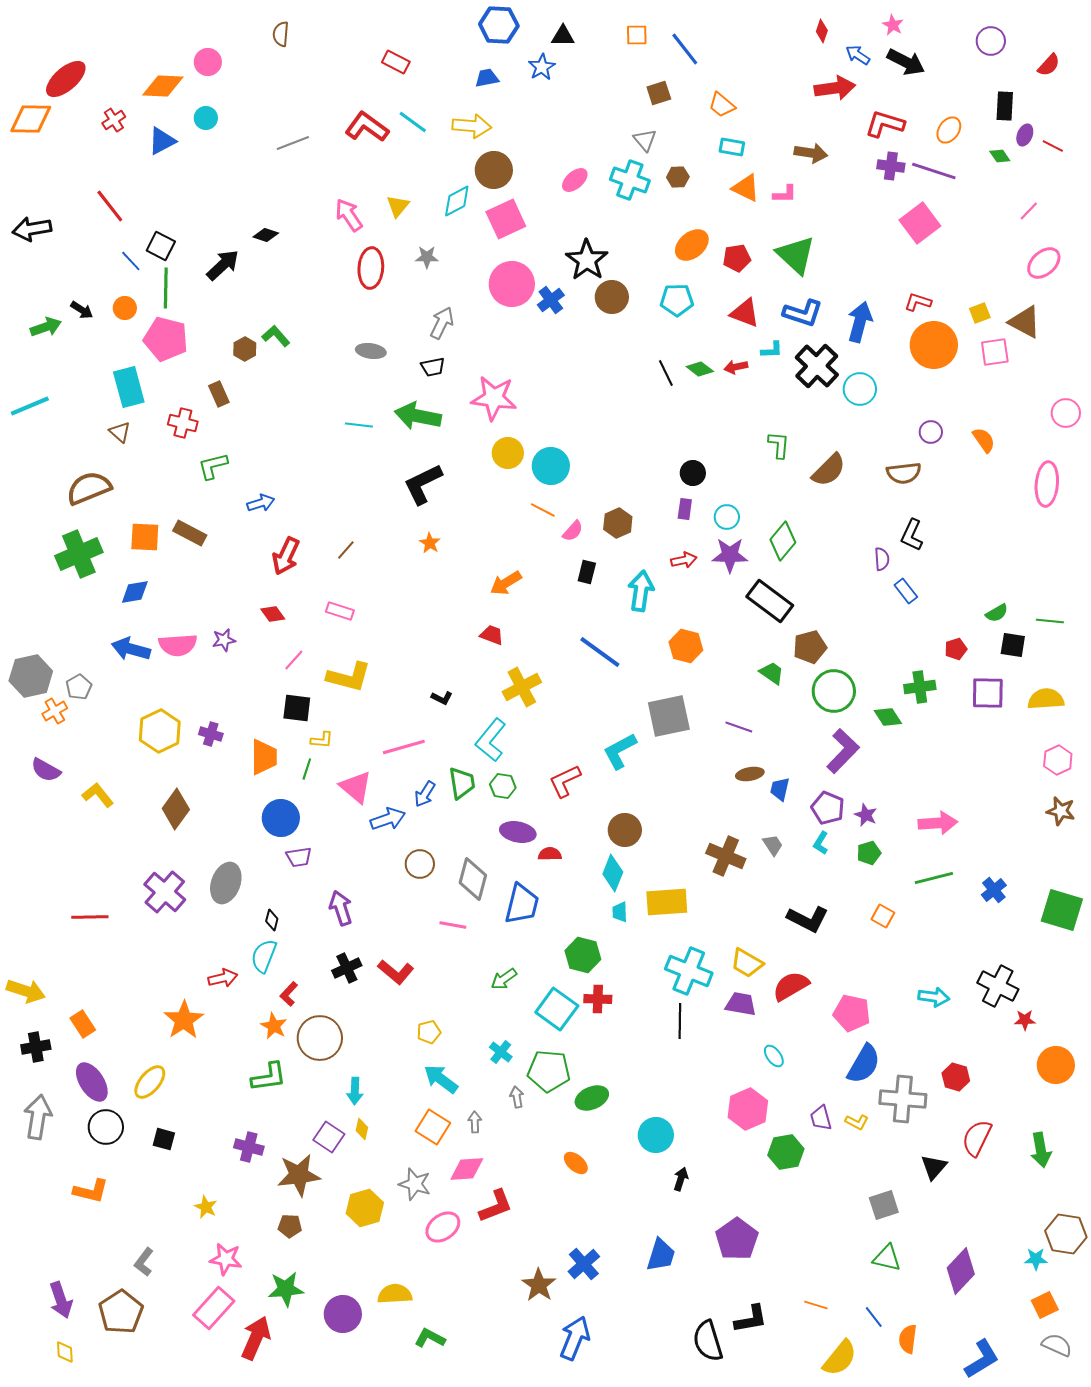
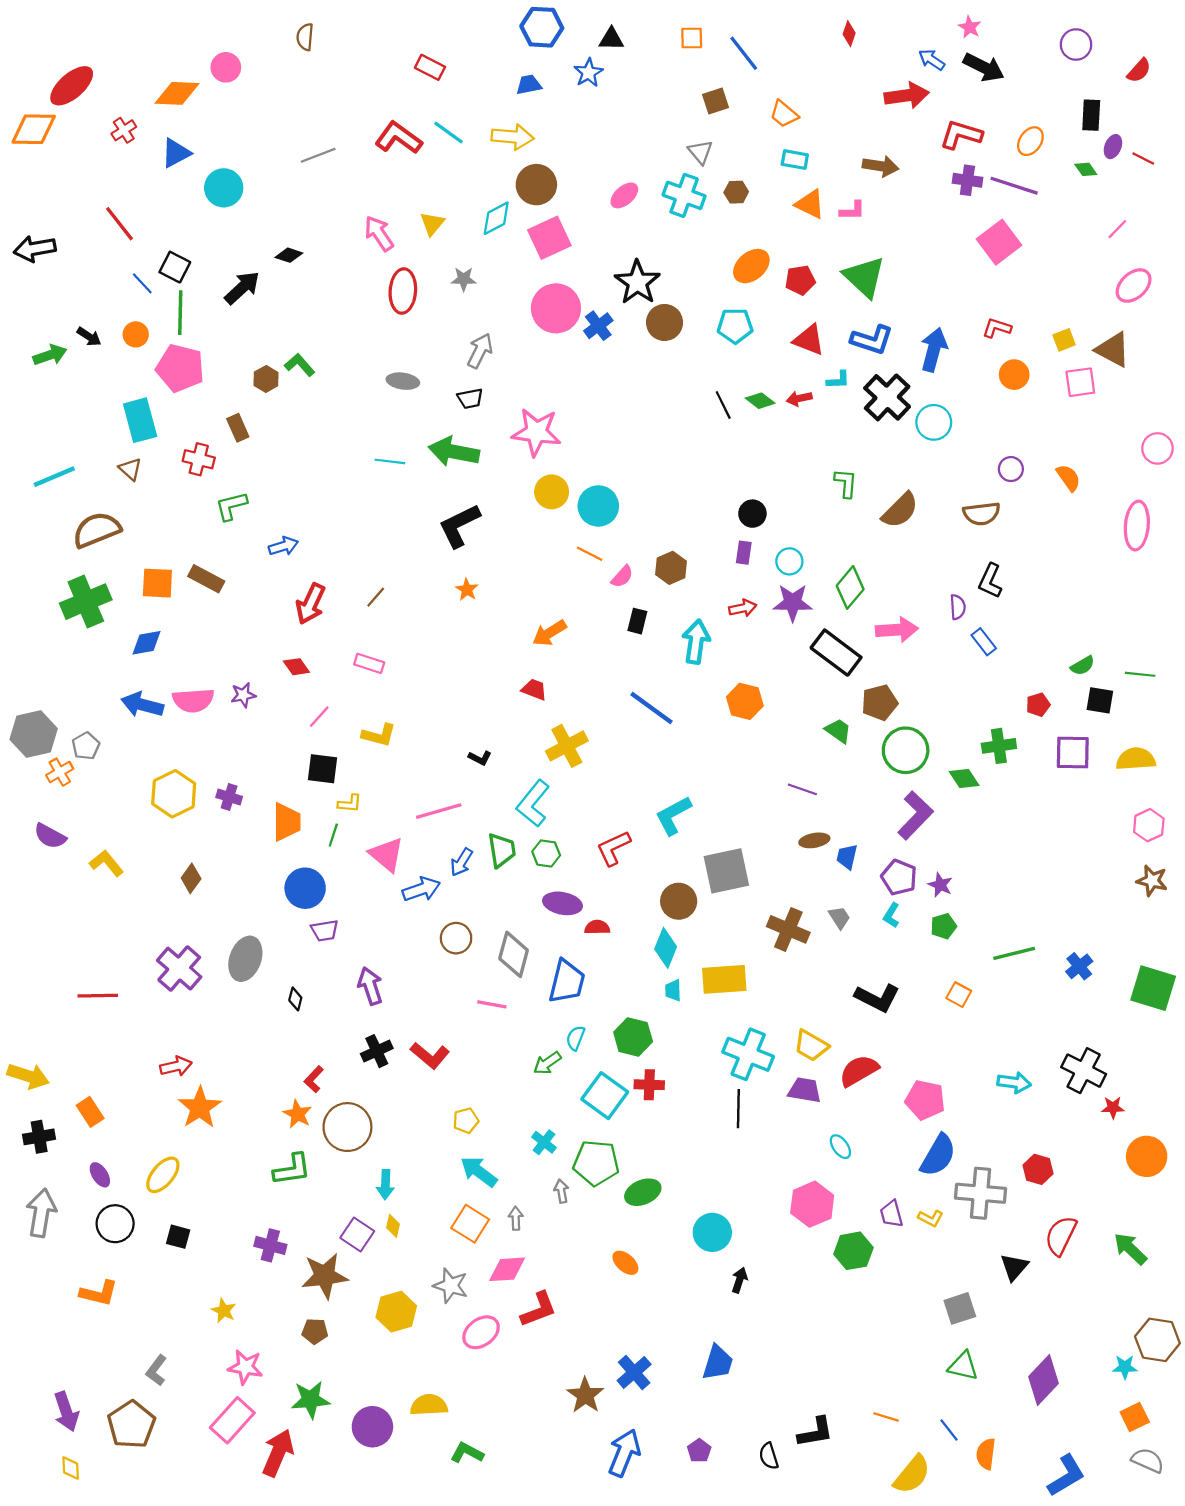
red diamond: (822, 31) -> (849, 34), moved
cyan circle: (206, 118) -> (224, 188), moved, size x1.5
orange circle: (934, 345) -> (1014, 375), size x0.6
cyan line: (30, 406) -> (54, 477), moved
yellow L-shape: (349, 677) -> (379, 735), size x0.7
gray square: (669, 716) -> (726, 871), moved
brown diamond: (176, 809) -> (191, 878), size x0.7
pink arrow: (938, 823) -> (897, 630), moved
cyan semicircle: (264, 956) -> (575, 1038), moved, size x0.7
red arrow: (223, 978) -> (176, 1066), moved
purple ellipse: (92, 1082) -> (100, 1175), size x0.6
green arrow: (1041, 1150) -> (1130, 1249), turned 144
purple pentagon: (737, 1239) -> (699, 1451), moved, size x0.5
black semicircle: (708, 1341) -> (769, 1456), size x0.6

